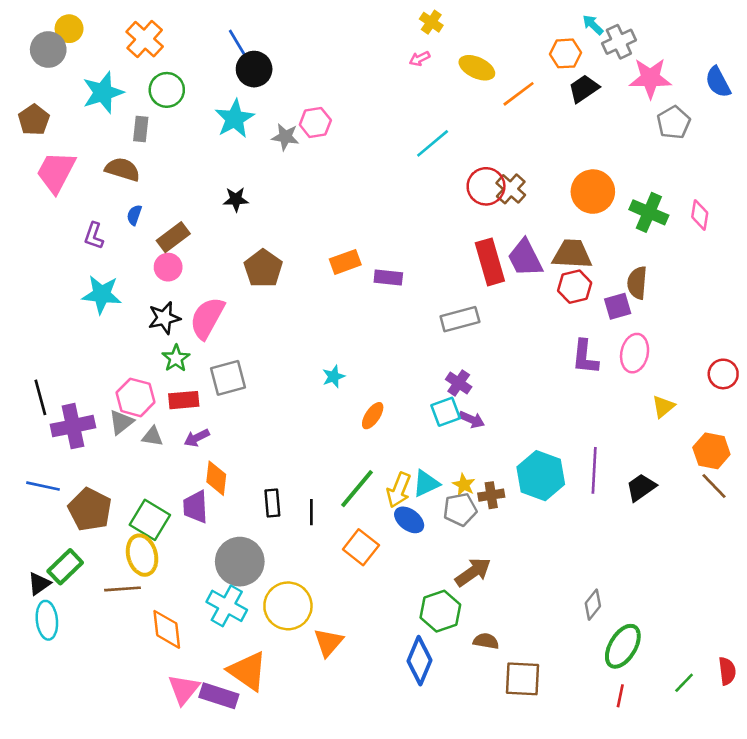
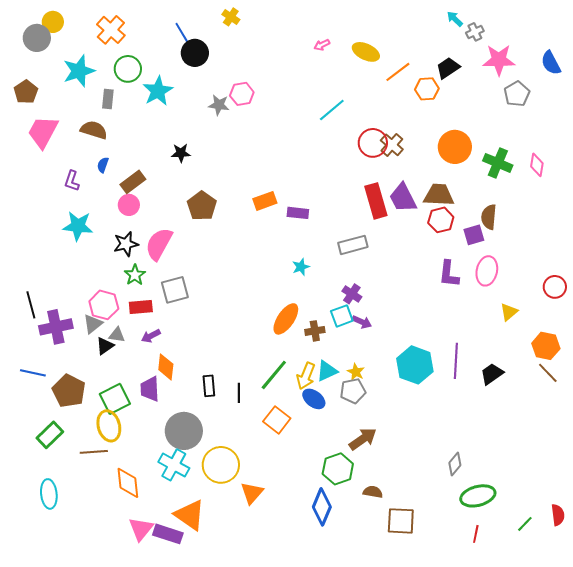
yellow cross: (431, 22) -> (231, 17), moved
gray cross: (619, 42) -> (475, 32), size x0.7
orange hexagon: (565, 53) -> (427, 89), moved
cyan star: (235, 119) -> (158, 91), moved
cyan star: (334, 377) -> (301, 267), moved
orange ellipse: (373, 416) -> (286, 319), size x1.5
brown cross: (491, 495) -> (315, 331), moved
green square: (150, 520) -> (115, 399), turned 32
black triangle: (39, 584) -> (105, 346), moved
cyan ellipse: (47, 620) -> (49, 494), moved
green ellipse: (623, 646) -> (478, 496), turned 44

